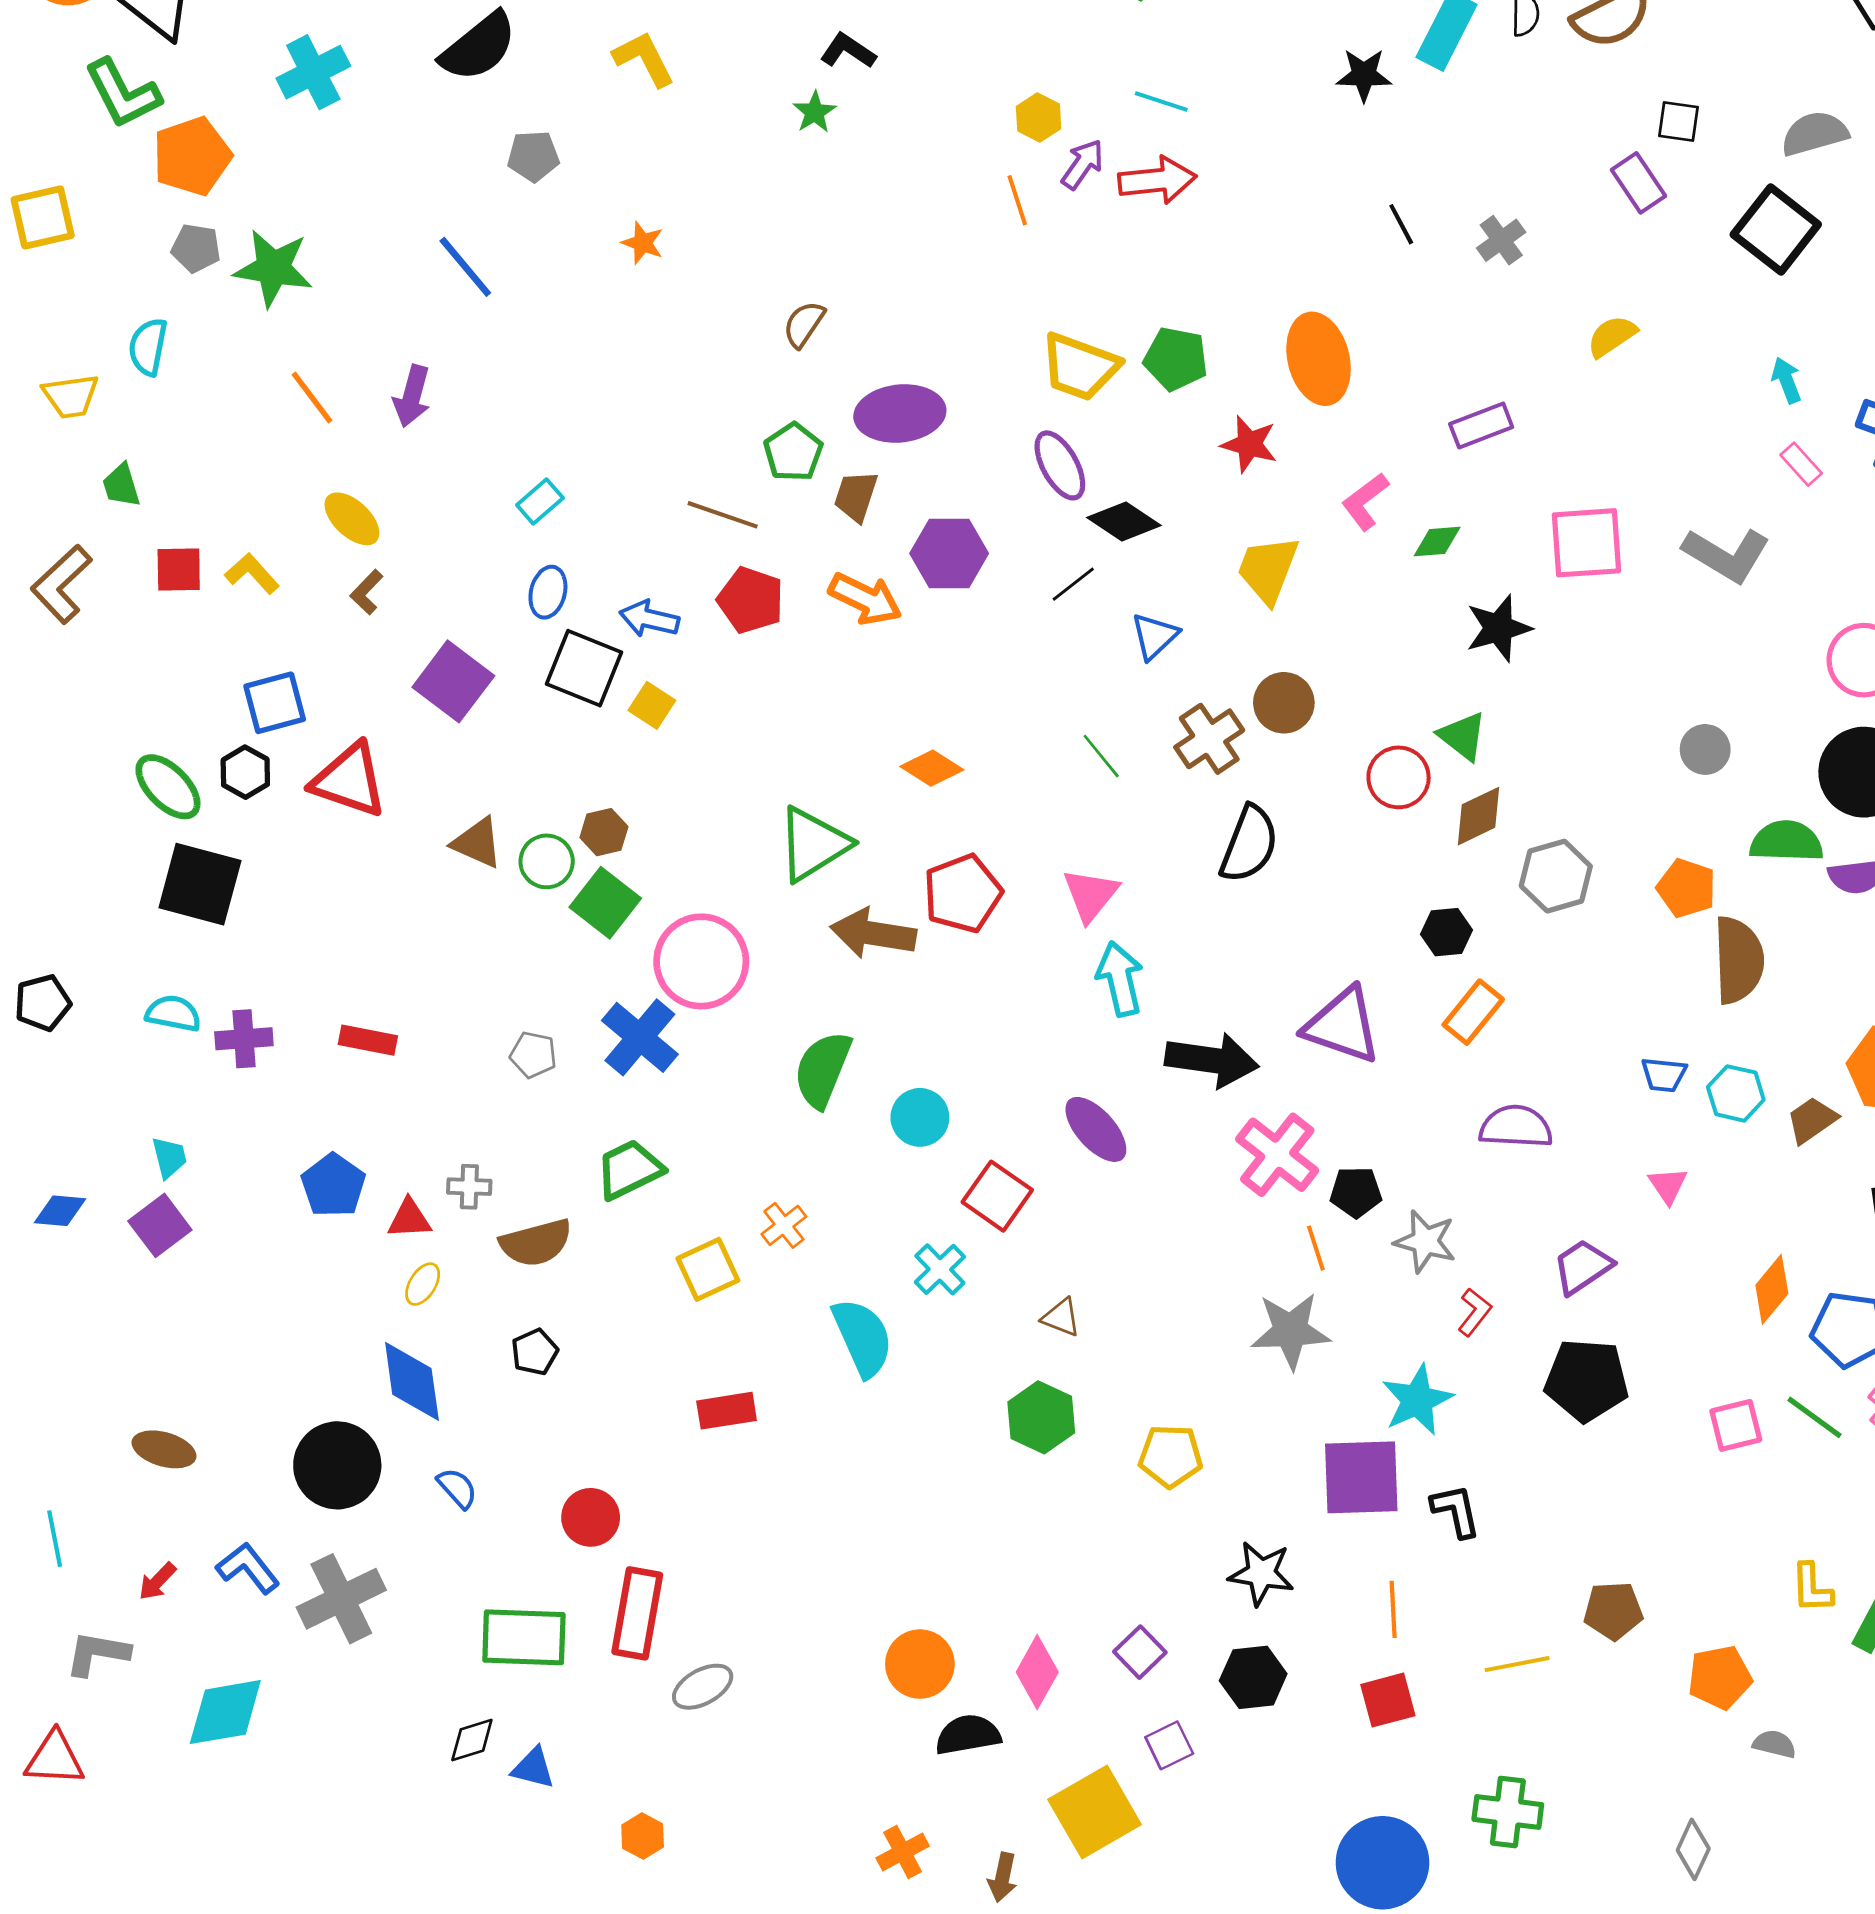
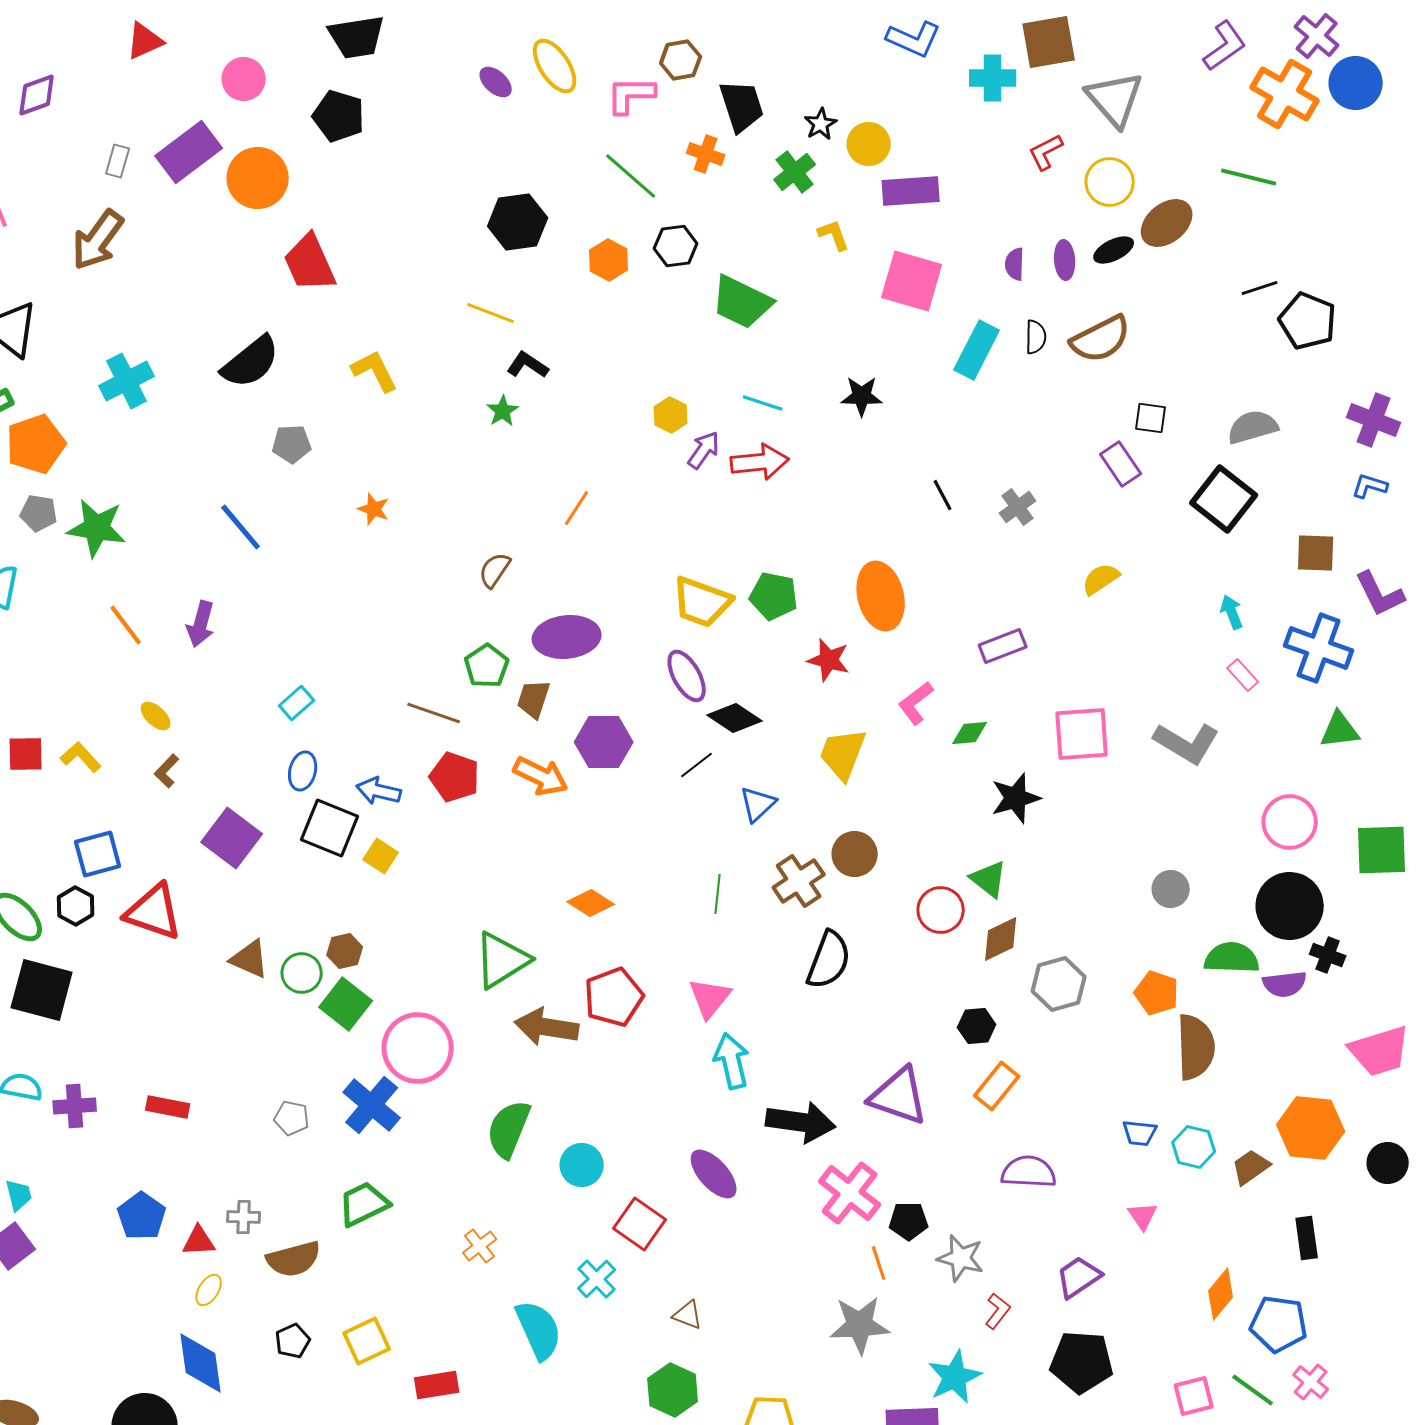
black star: (1364, 75) -> (862, 396), moved
orange line: (1017, 200) -> (577, 508), moved, turned 51
yellow ellipse: (352, 519) -> (156, 716), size x0.7
green line: (1101, 756) -> (718, 894), turned 45
yellow square: (708, 1269) -> (367, 1341), moved

